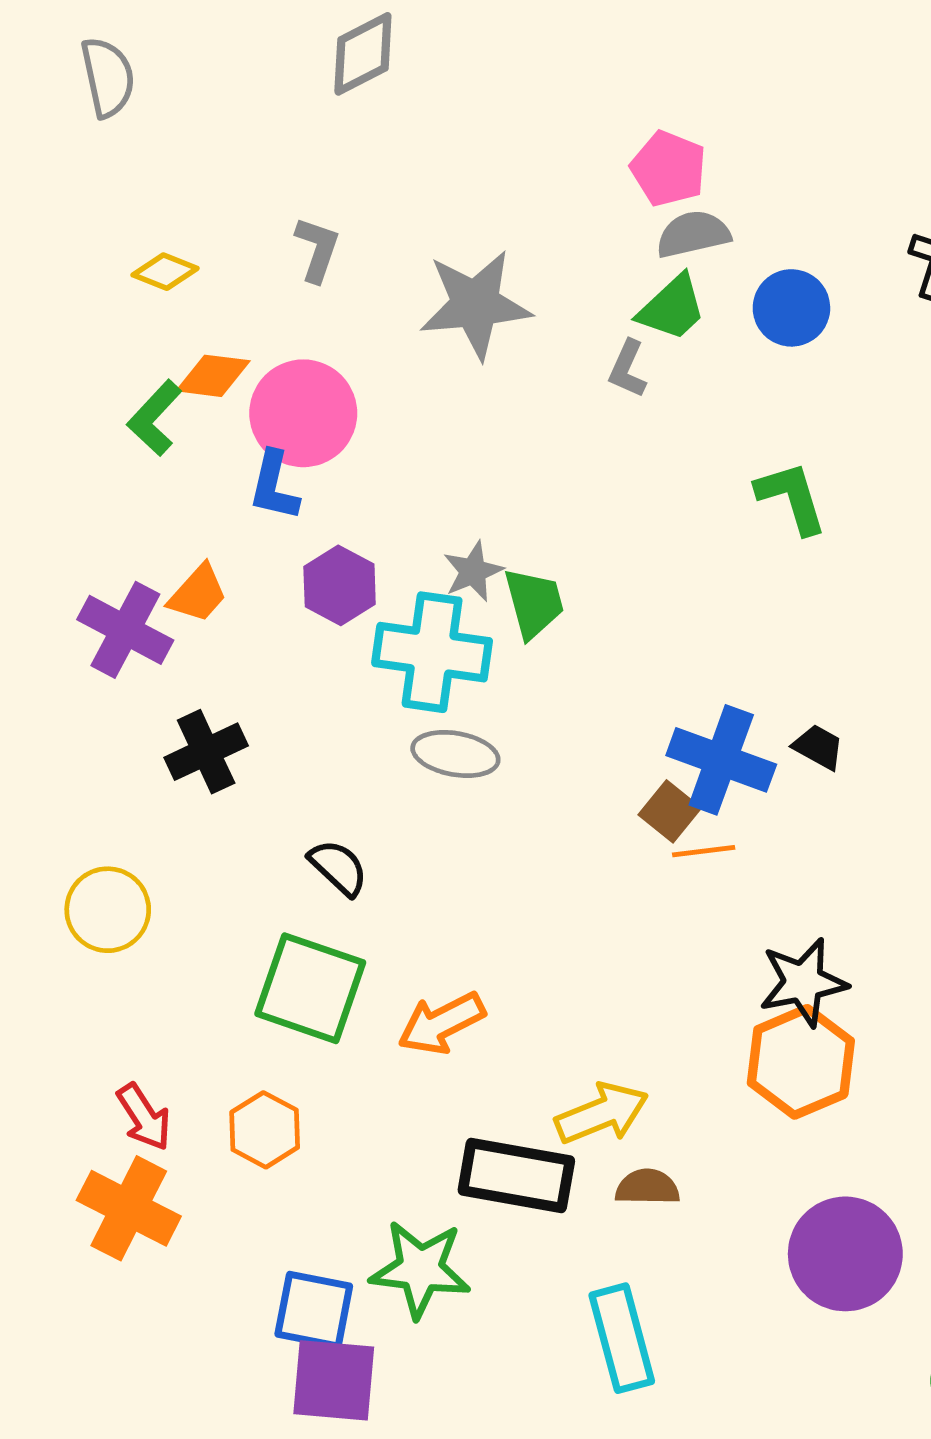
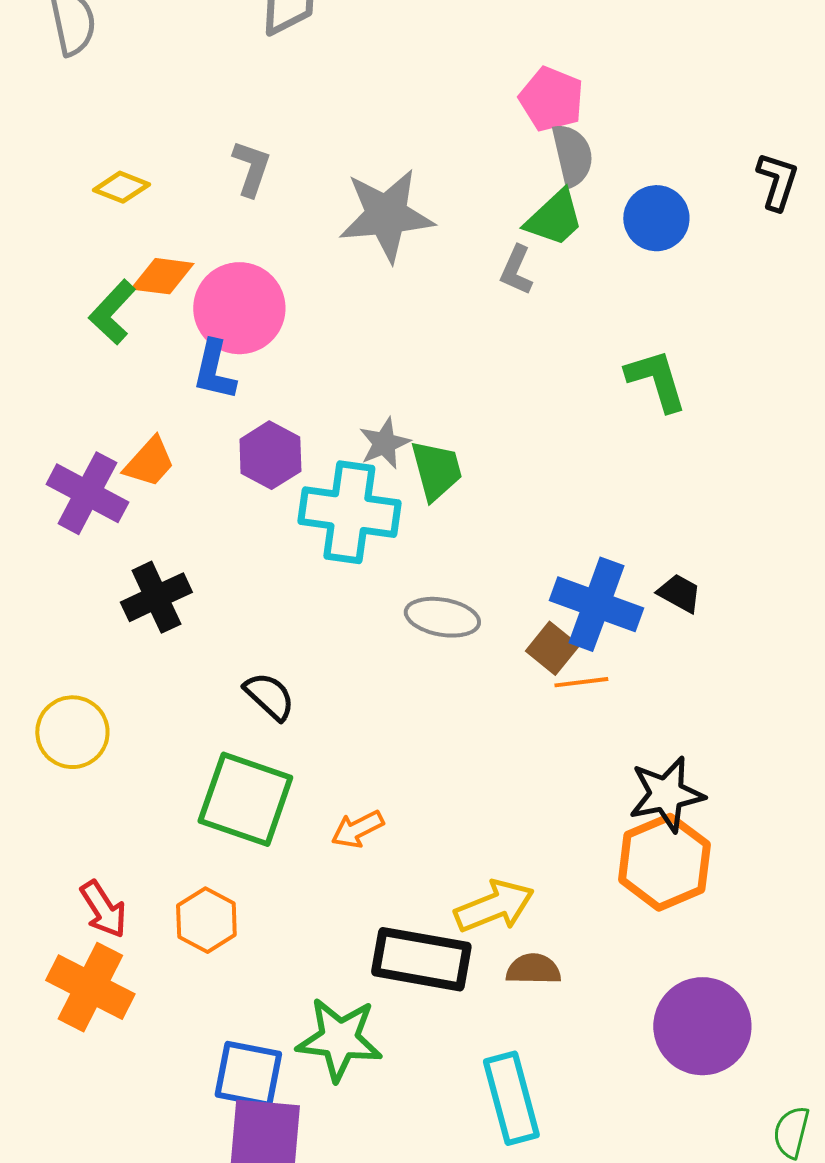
gray semicircle: (693, 234) -> (572, 155), turned 90
gray ellipse: (455, 754) -> (442, 617), moved
orange arrow: (441, 1023) -> (357, 829), size x0.7

